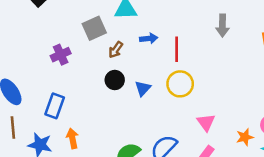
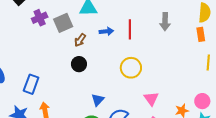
red line: (177, 49) -> (130, 29), moved
purple cross: (61, 55) -> (40, 18), moved
blue triangle: (143, 88) -> (98, 100), moved

